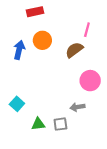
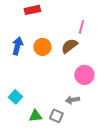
orange circle: (42, 40) -> (42, 47), moved
gray square: (60, 124) -> (56, 116), turned 32

